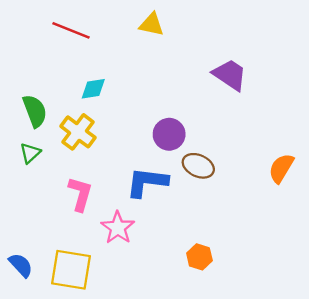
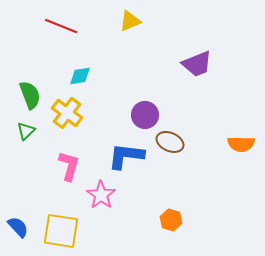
yellow triangle: (152, 25) -> (130, 21), turned -35
purple trapezoid: (230, 75) -> (197, 64), turned 124
orange semicircle: (281, 168) -> (241, 144), turned -120

